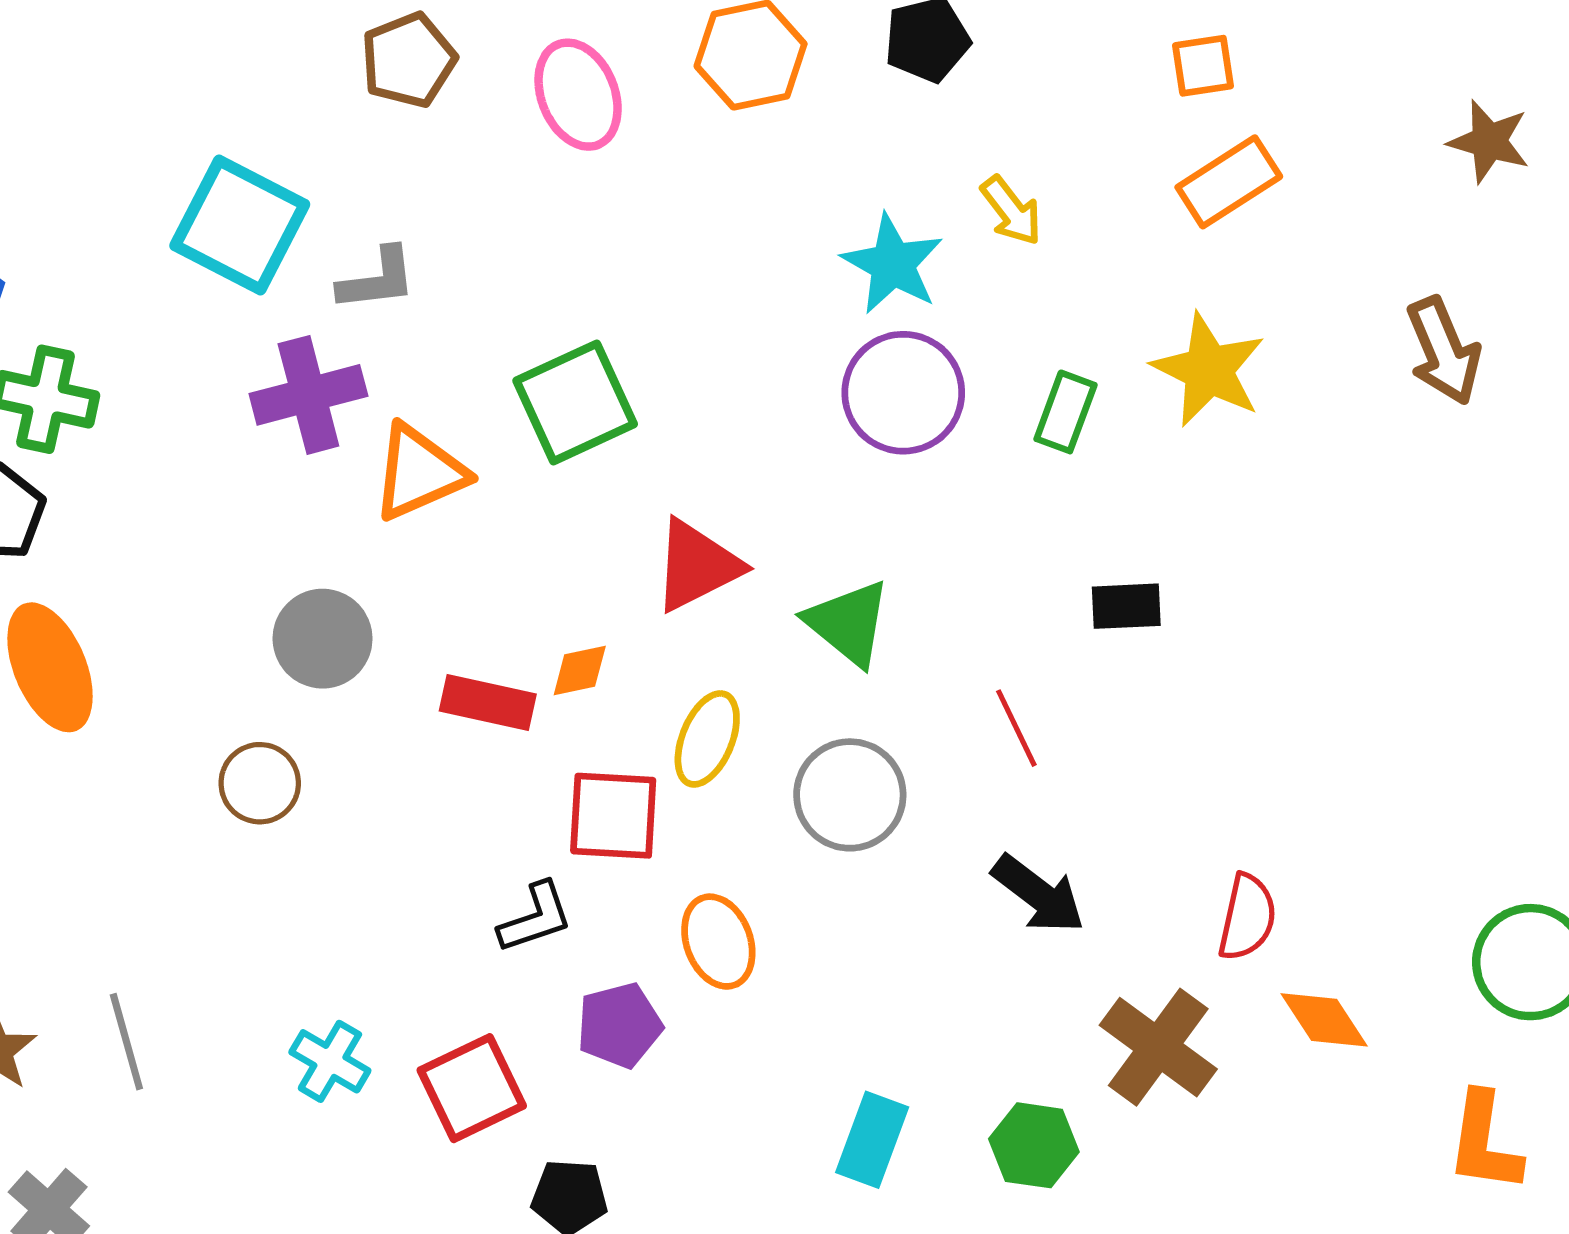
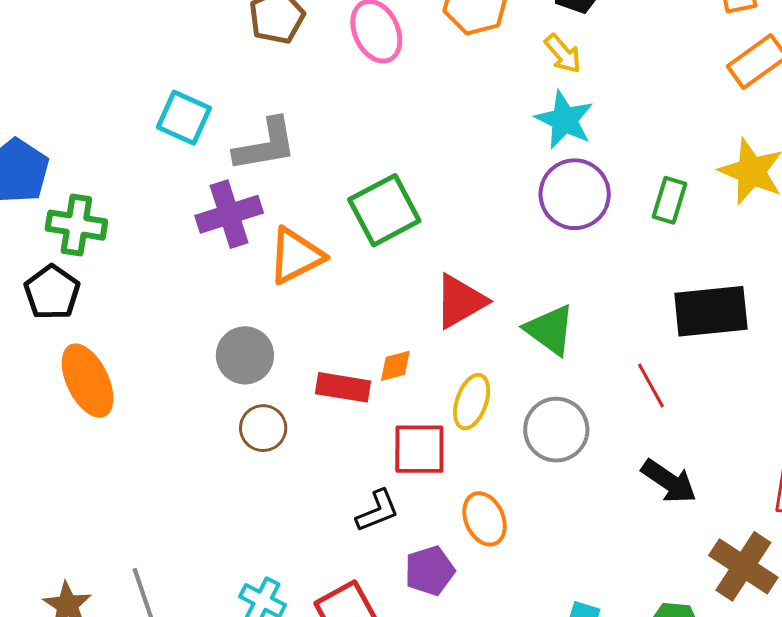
yellow arrow: (1011, 211) -> (563, 54), moved
cyan square: (240, 225) -> (184, 118), size x0.7
gray L-shape: (377, 279) -> (265, 145), size x1.4
black rectangle: (1126, 606) -> (711, 311), size x1.8
brown circle: (260, 783) -> (263, 428), moved

